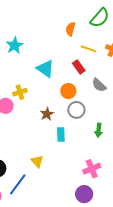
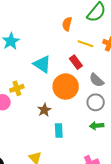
orange circle: (68, 91) -> (66, 87), size x1.6
gray circle: (76, 110) -> (96, 102), moved
green arrow: (99, 130) -> (97, 126), turned 80

